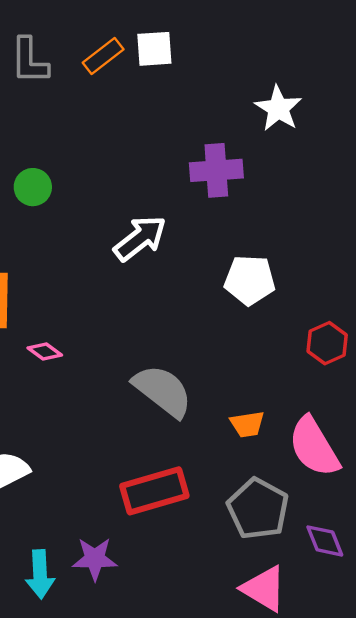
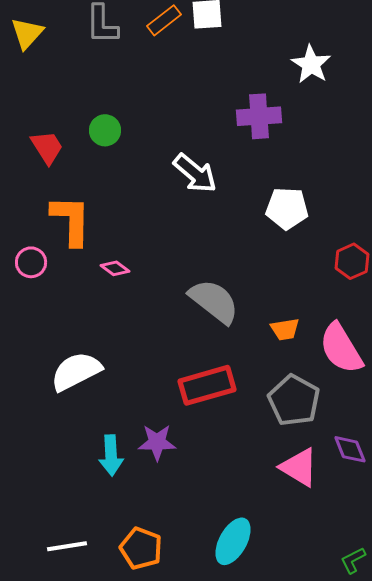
white arrow: (140, 238) -> (195, 173), turned 78
purple diamond: (325, 541) -> (350, 449), moved

